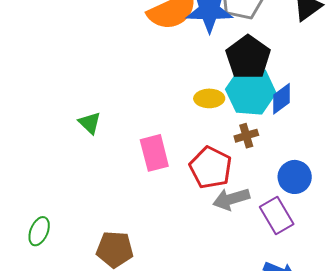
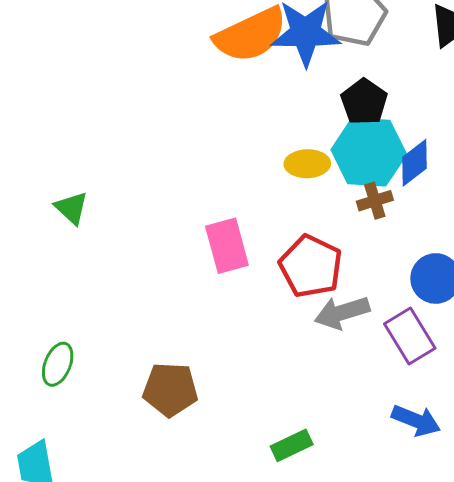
black pentagon: (248, 57) -> (364, 102), size x0.7
green triangle: (90, 123) -> (71, 208), moved
brown cross: (246, 136) -> (375, 201), moved

